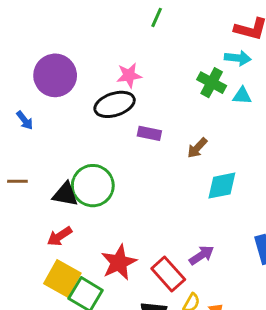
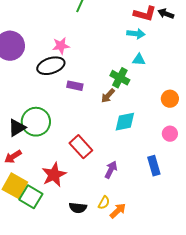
green cross: (212, 83) -> (120, 78), moved
black triangle: (65, 194) -> (17, 128), turned -42
purple arrow: (202, 255) -> (111, 170), turned -30
red rectangle: (168, 274) -> (81, 147), moved

